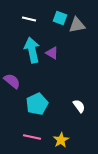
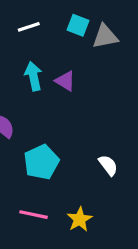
white line: (29, 19) -> (29, 27), turned -32
cyan arrow: (32, 50) -> (33, 76), size x0.7

